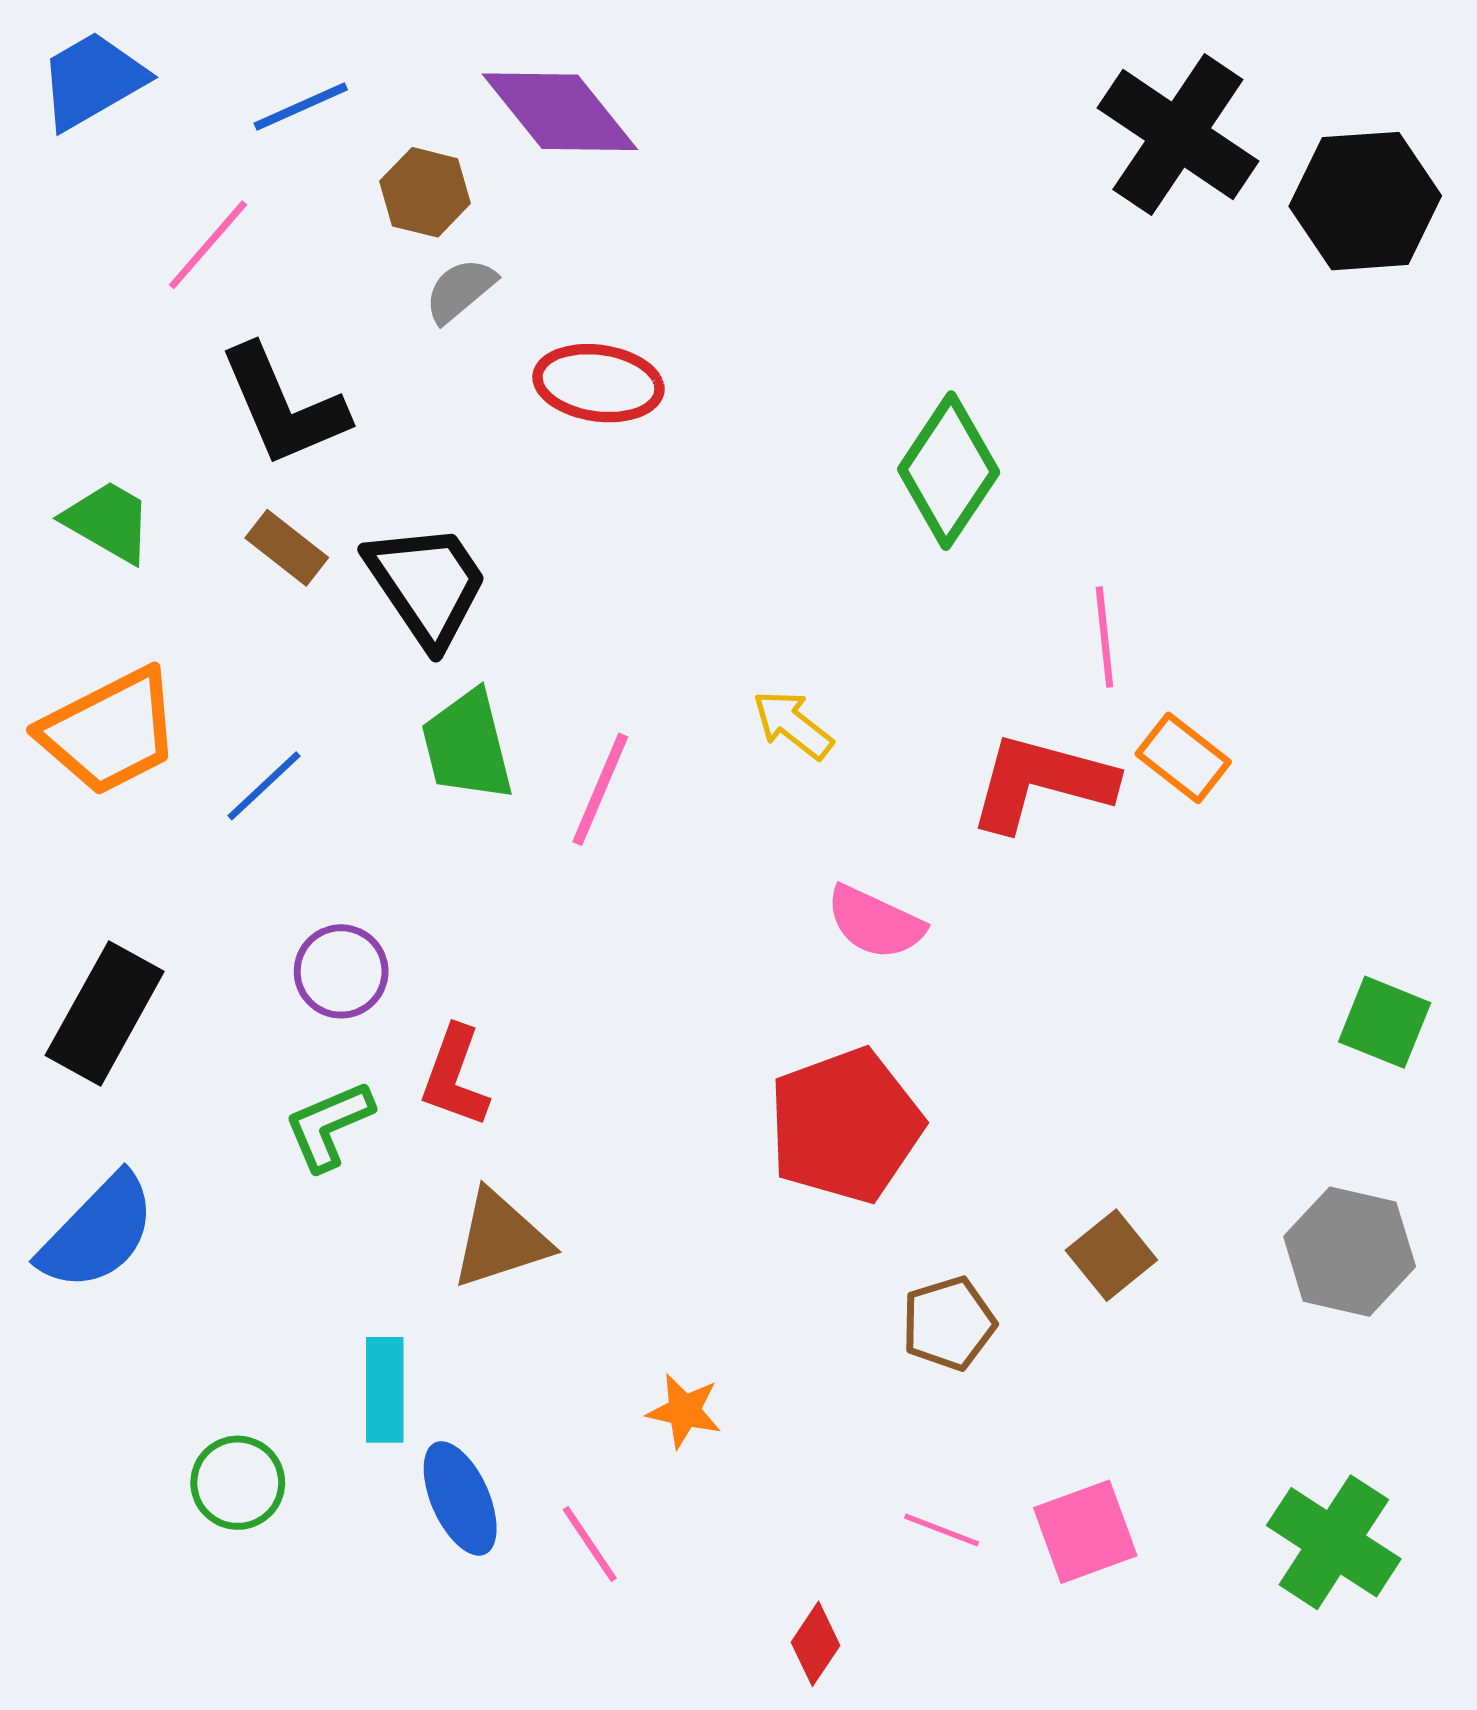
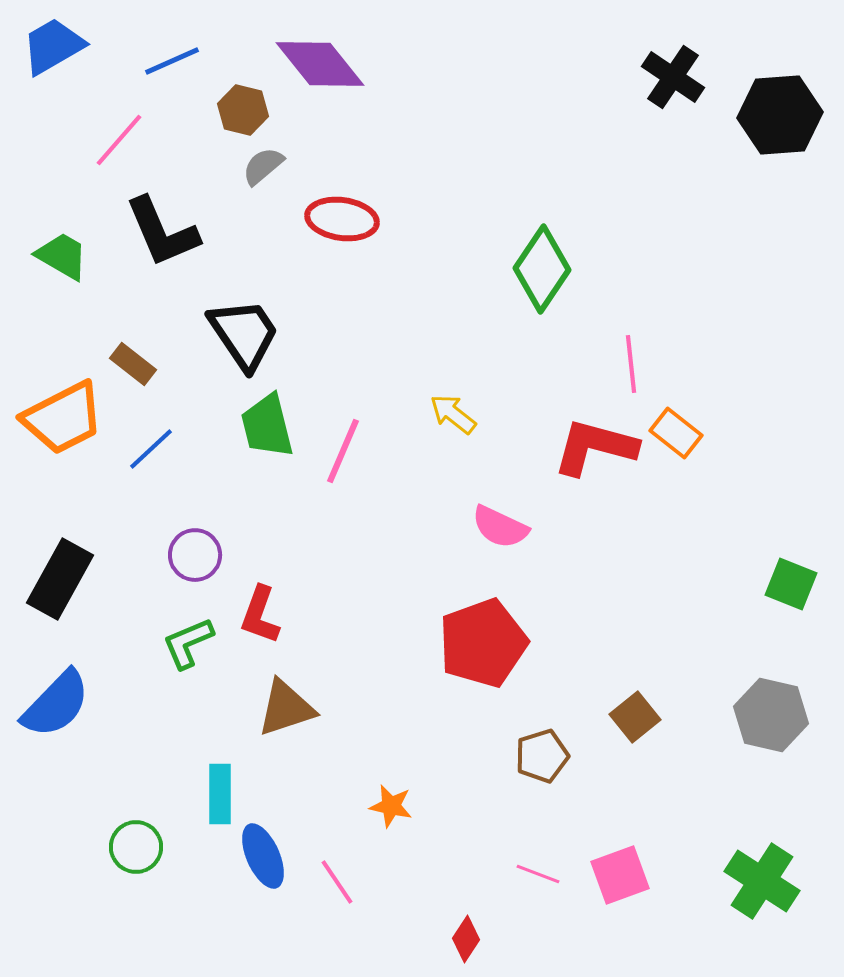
black cross: (1178, 135) -> (673, 77), size x0.7
green trapezoid: (108, 521) -> (62, 256), moved
brown rectangle: (287, 548) -> (133, 364), moved

